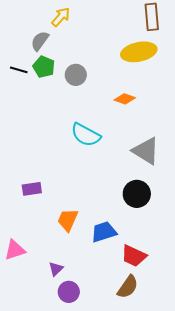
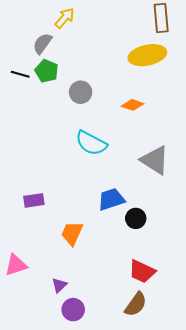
gray circle: (76, 75) -> (81, 92), moved
black circle: (137, 194) -> (136, 218), moved, size x0.7
blue trapezoid: (104, 232) -> (111, 199), moved

